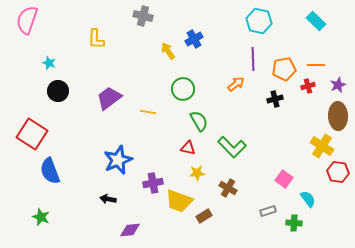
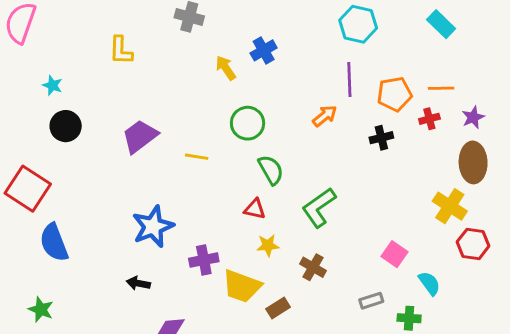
green L-shape: (232, 147) -> (319, 208), turned 100

